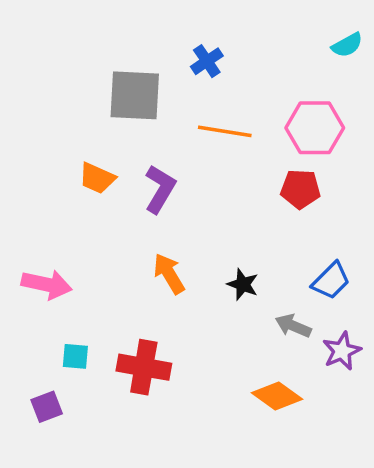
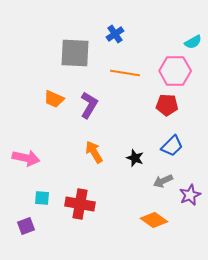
cyan semicircle: (347, 45) -> (193, 42), moved
blue trapezoid: (331, 281) -> (172, 146), moved
gray arrow: (293, 326) -> (163, 181), turned -48

